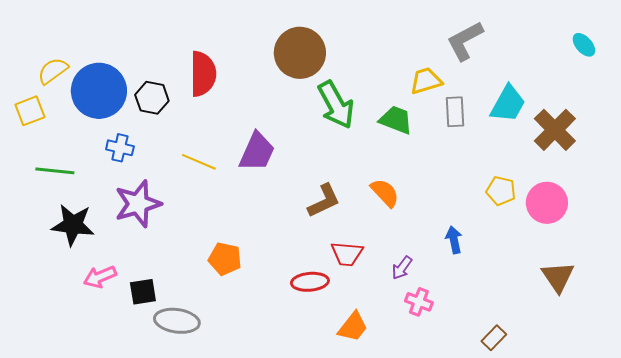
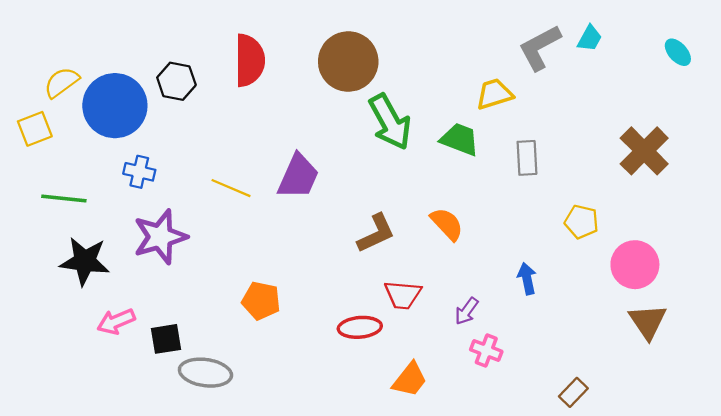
red semicircle: (203, 74) -> (250, 60), moved
black hexagon: (152, 98) -> (176, 81), moved
cyan trapezoid: (508, 104) -> (590, 38), moved, size x0.6
gray rectangle: (455, 112) -> (527, 158), moved
pink circle: (547, 203) -> (635, 265), moved

